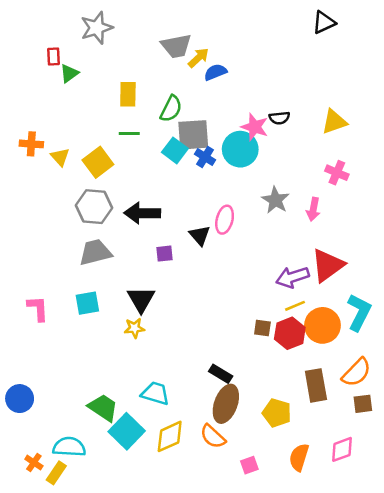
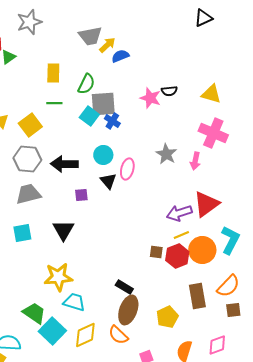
yellow triangle: (334, 122) -> (211, 94), turned 35
cyan circle: (240, 149) -> (103, 155), moved, size x0.7
pink cross: (337, 173) -> (213, 133), size x1.6
yellow star: (134, 328) -> (58, 277), moved, size x1.8
yellow pentagon: (277, 413) -> (167, 317), turned 30

